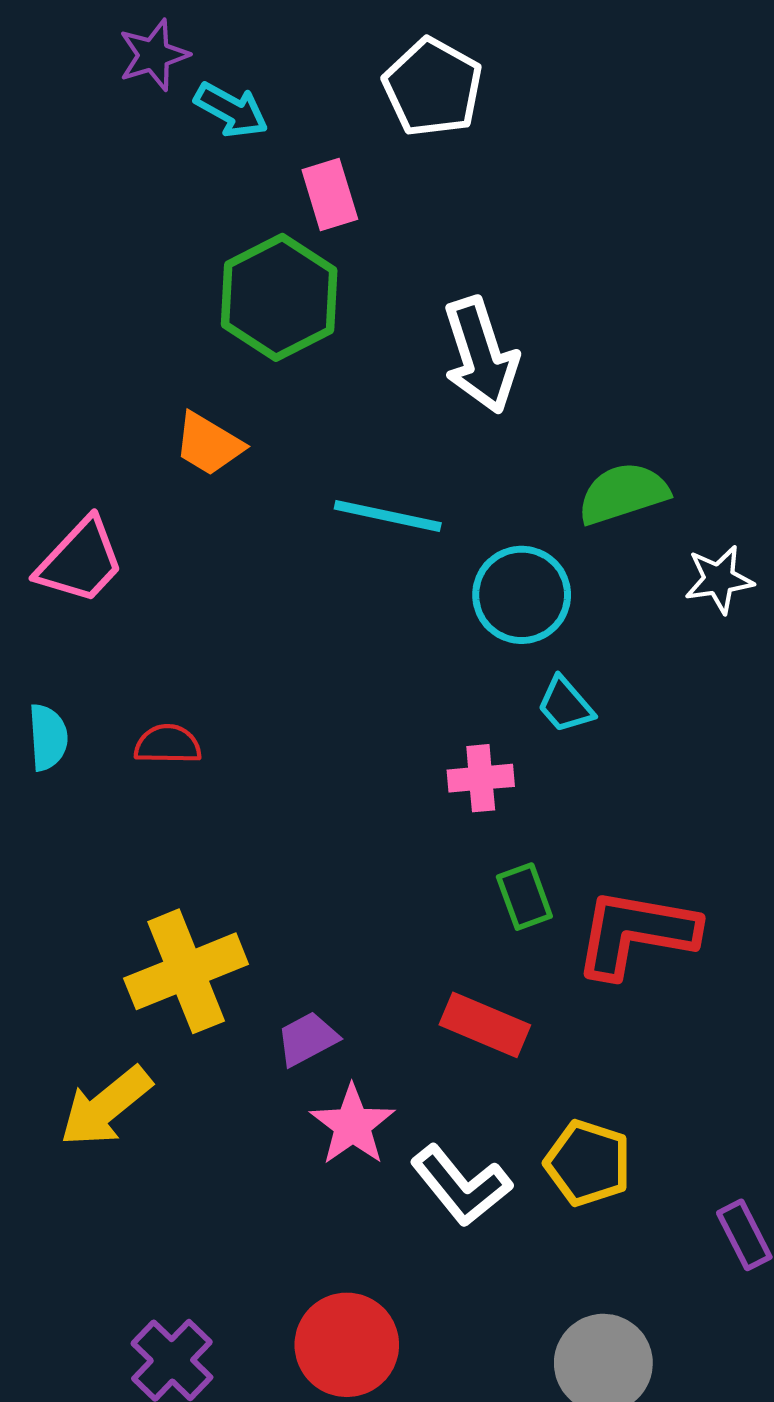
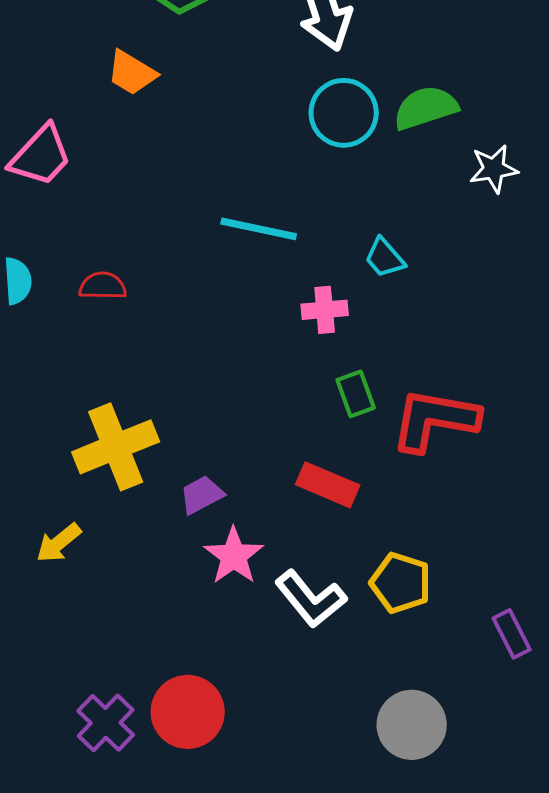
cyan line: (388, 516) -> (259, 229), moved
cyan circle: (522, 595) -> (344, 113), moved
yellow arrow: (106, 1107) -> (59, 543), size x0.7
red circle: (347, 1345) -> (188, 712), moved

